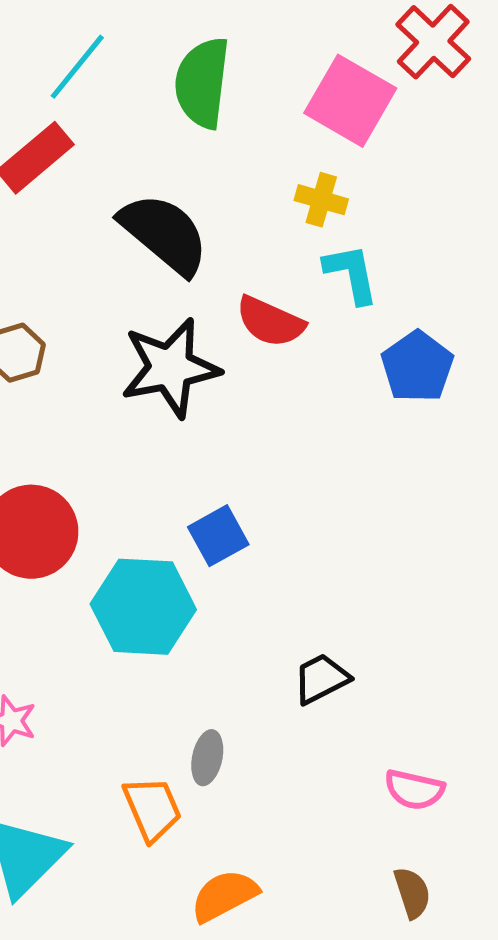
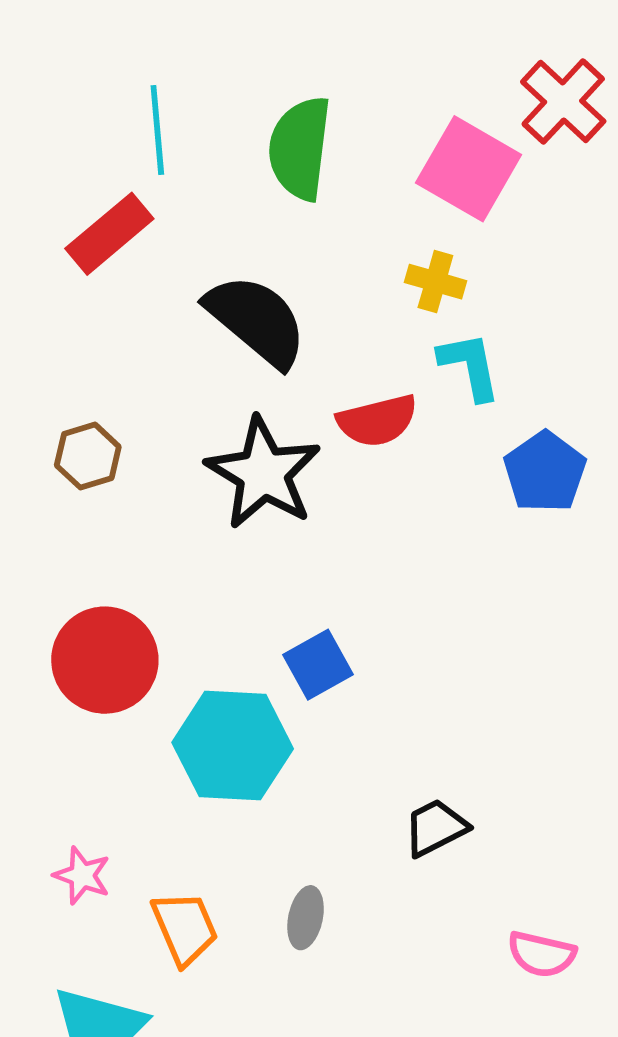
cyan line: (77, 67) -> (157, 130), turned -44
red semicircle: (270, 322) -> (377, 421), turned -38
black star: (170, 368) -> (263, 473), turned -30
orange trapezoid: (152, 809) -> (185, 928), moved

